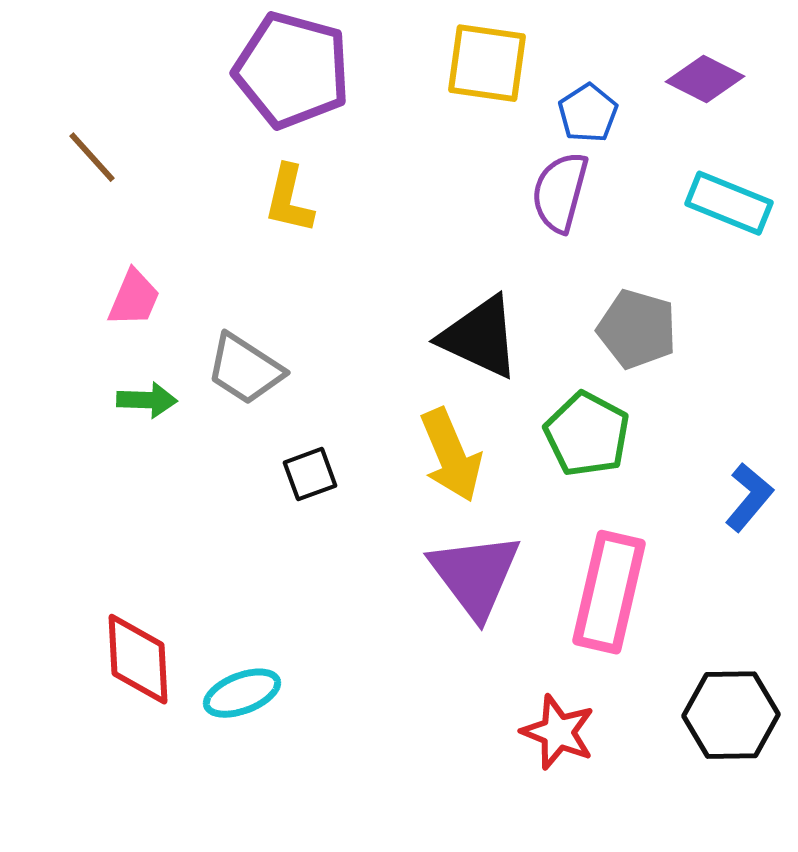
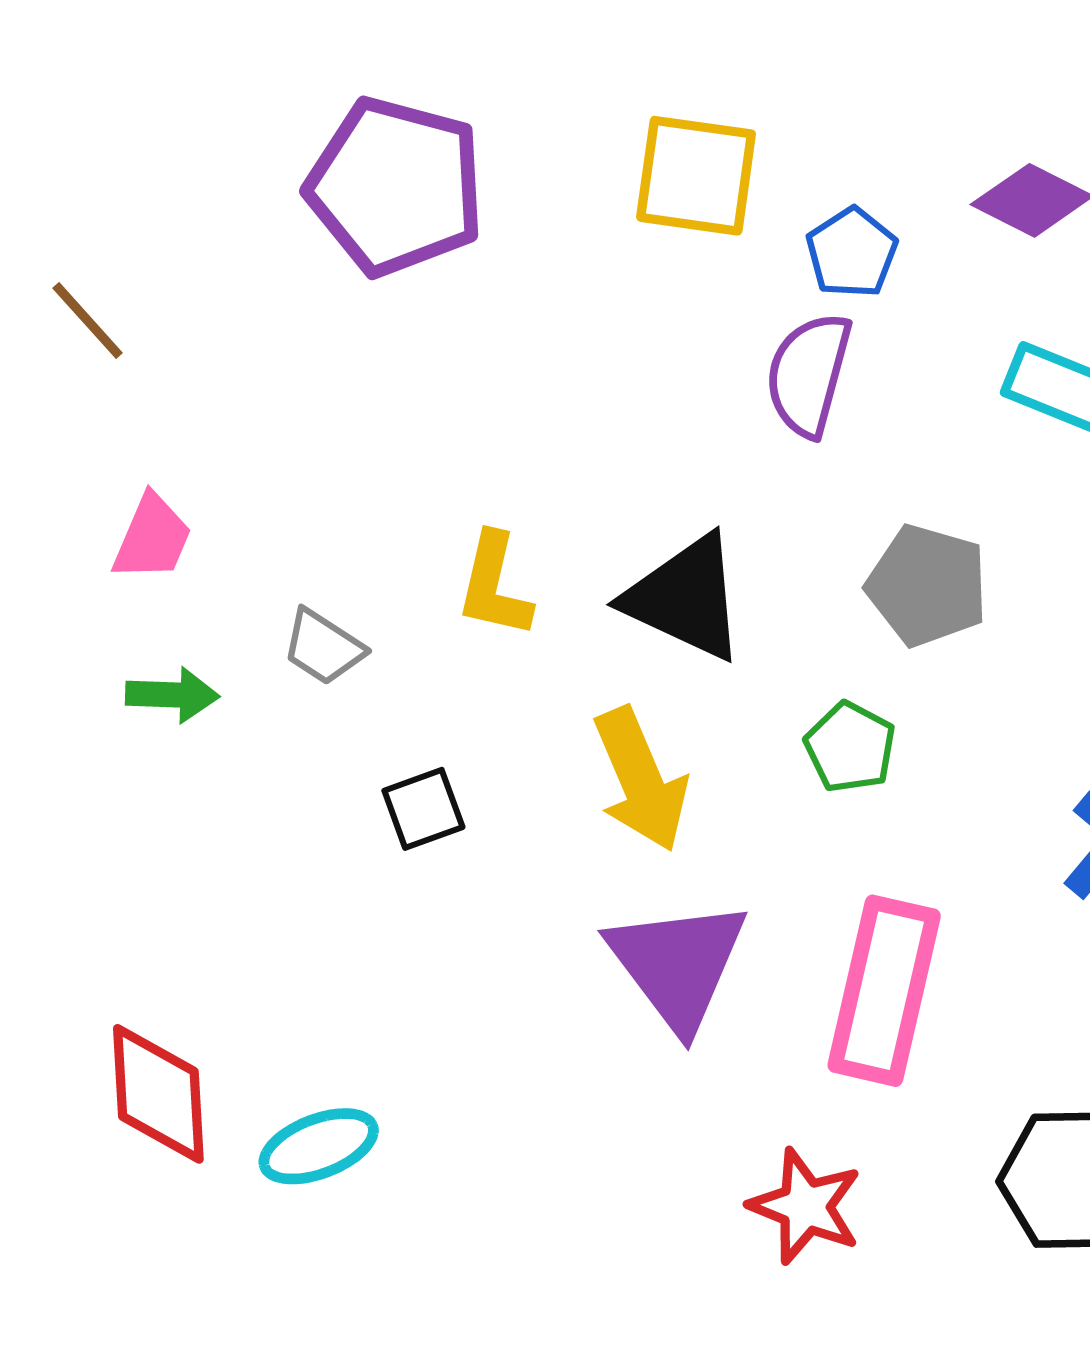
yellow L-shape: (289, 199) -> (494, 585), moved
gray trapezoid: (245, 369) -> (323, 647), size x0.7
green pentagon: (587, 434) -> (850, 747), size x0.7

